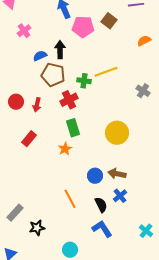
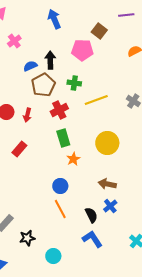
pink pentagon: (83, 27) -> (82, 50), moved
yellow line: (106, 72) -> (96, 100), moved
brown pentagon: (53, 75) -> (43, 85), turned 30
green cross: (84, 81) -> (74, 83), moved
orange star: (65, 149) -> (73, 159), moved
blue circle: (95, 176) -> (60, 186), moved
cyan circle: (70, 250) -> (53, 256), moved

